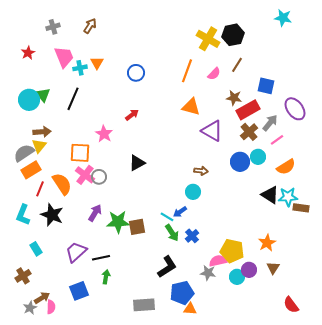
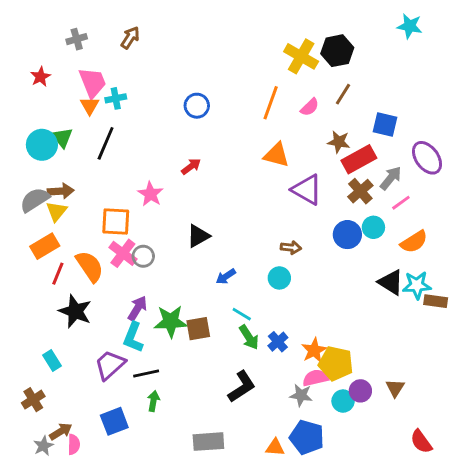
orange triangle: (97, 63) -> (90, 106), moved
gray semicircle: (24, 153) -> (35, 200), moved
blue arrow: (180, 212) -> (226, 277), moved
cyan L-shape: (23, 215) -> (133, 337), moved
orange star: (267, 243) -> (314, 350), moved
blue pentagon: (182, 293) -> (307, 437), moved, turned 30

